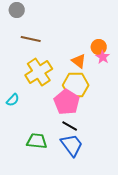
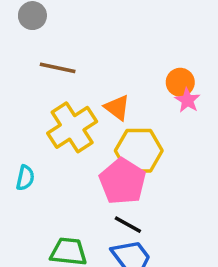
orange triangle: (79, 61) -> (117, 107), moved
cyan semicircle: (13, 100) -> (25, 178), turned -32

